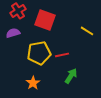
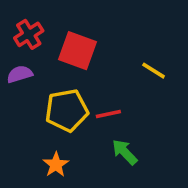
green arrow: (71, 76) -> (125, 152), turned -77

